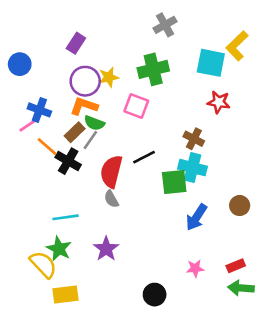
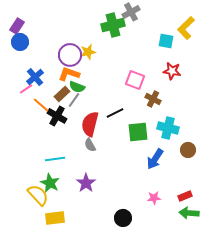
purple rectangle: (76, 43) -> (17, 26), moved
cyan square: (211, 63) -> (166, 41), size x0.7
green cross: (153, 69) -> (113, 25), moved
pink square: (136, 106) -> (135, 80), moved
blue cross: (39, 110) -> (35, 77), turned 30
cyan cross: (193, 168) -> (168, 128), moved

